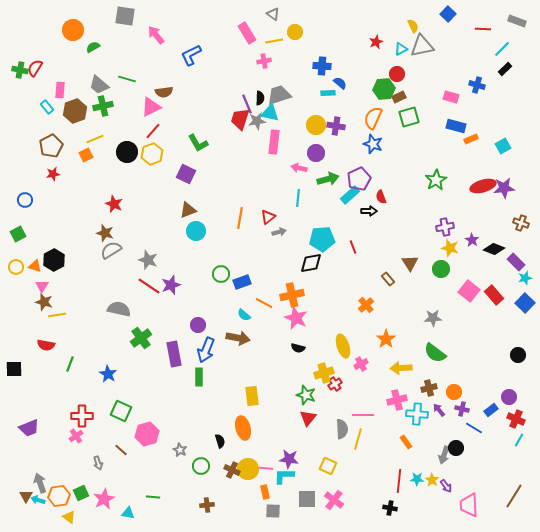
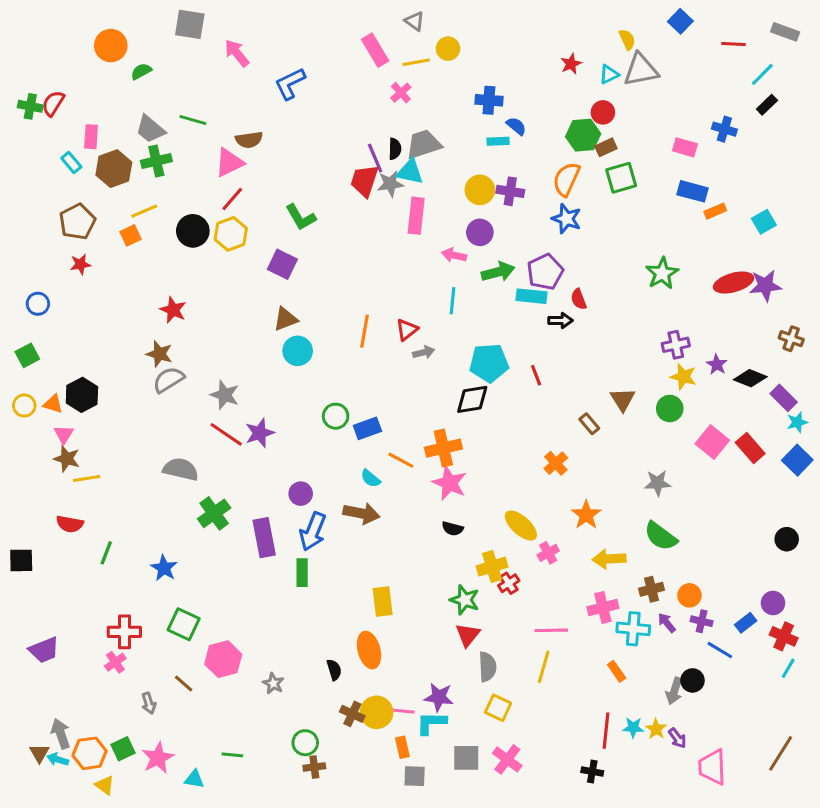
pink cross: (264, 61) -> (401, 93), turned -32
cyan rectangle: (350, 195) -> (532, 296), turned 48
yellow ellipse: (343, 346) -> (521, 526), turned -30
gray semicircle: (342, 429) -> (487, 667), moved
green circle: (201, 466) -> (305, 743), moved

